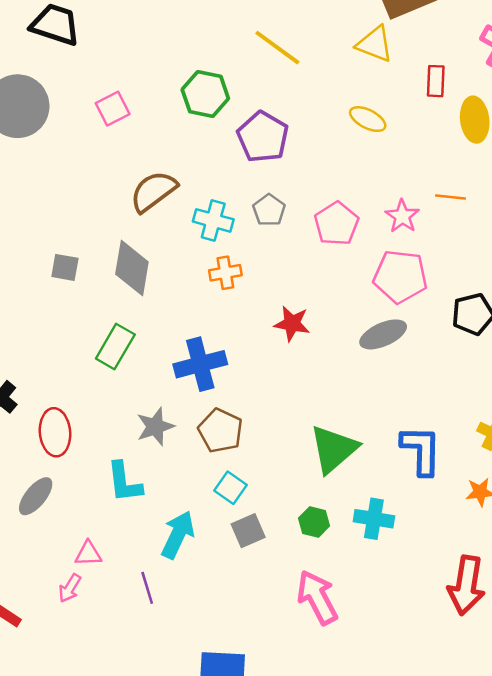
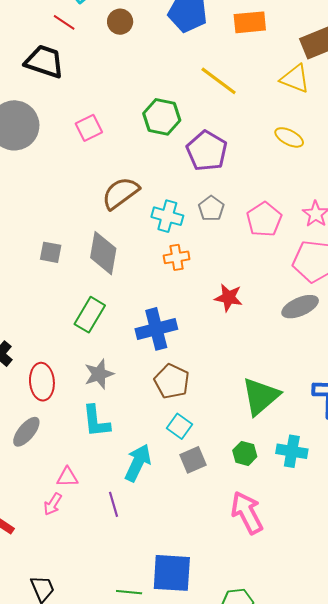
gray star: (155, 427) -> (99, 374), moved

